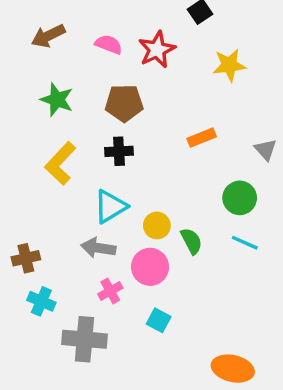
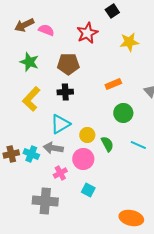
pink semicircle: (109, 44) -> (46, 30), moved
green circle: (240, 198) -> (123, 113), moved
cyan cross: (41, 301) -> (31, 154), moved

